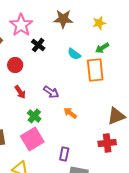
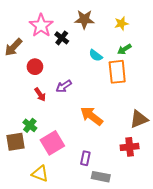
black cross: (38, 45) -> (62, 38), moved
purple arrow: (51, 92) -> (64, 86), moved, turned 112
orange arrow: (70, 113) -> (92, 116), size x1.6
green cross: (34, 116) -> (30, 125), moved

